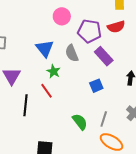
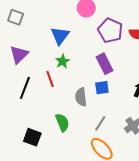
gray semicircle: (72, 53) -> (81, 97), moved
purple rectangle: (104, 56) -> (105, 64), moved
green semicircle: (80, 122) -> (62, 122), moved

